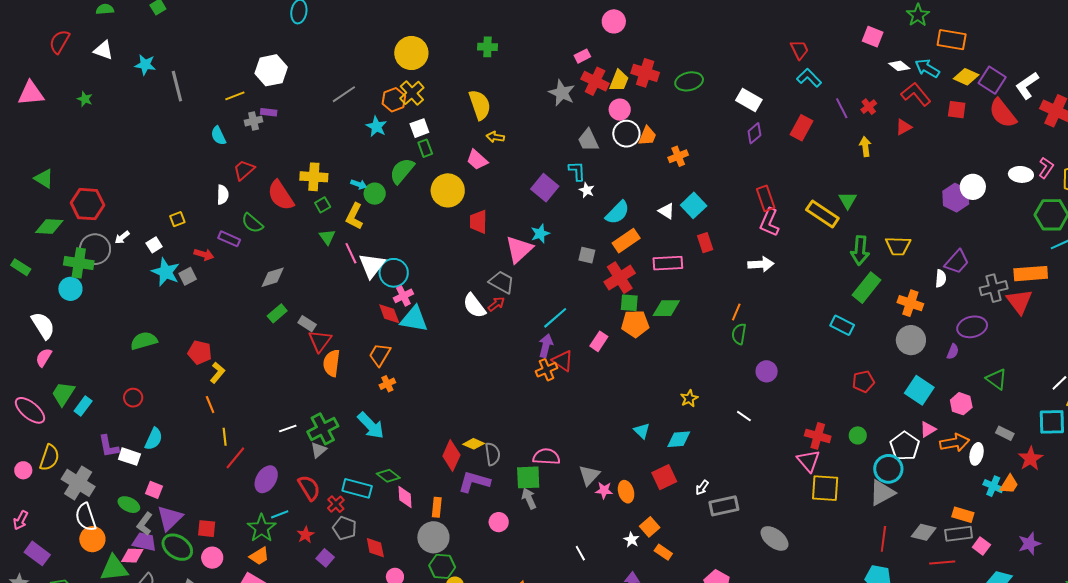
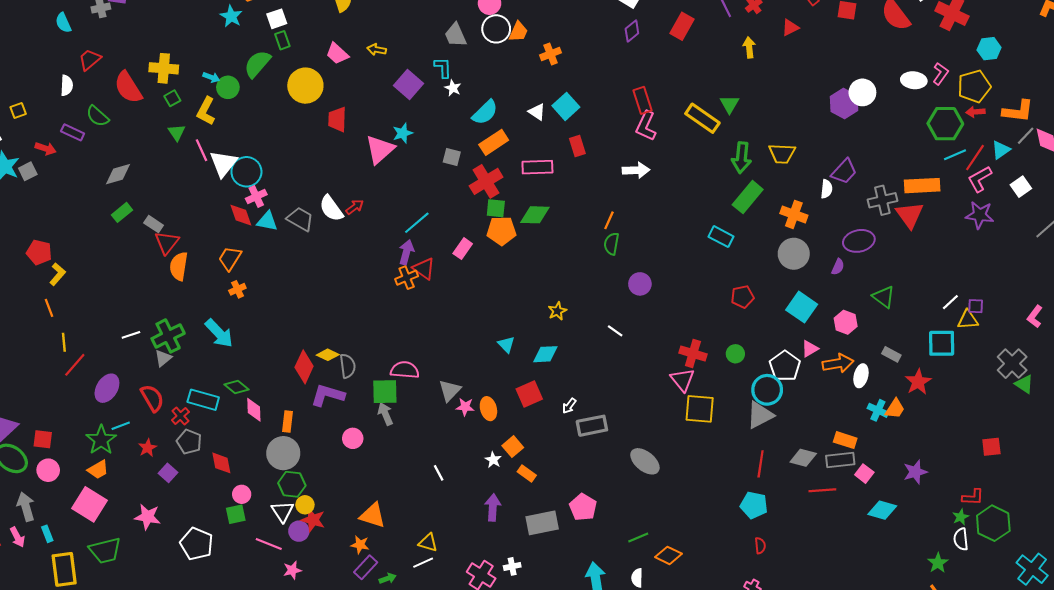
yellow arrow: (495, 137) -> (377, 50), moved
gray trapezoid: (502, 282) -> (300, 219), moved
cyan triangle: (414, 319) -> (267, 221), size x0.7

